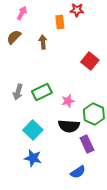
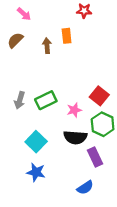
pink arrow: (22, 13) -> (24, 14), turned 104
orange rectangle: (60, 22) -> (67, 36), moved
red square: (90, 61) -> (99, 96), moved

